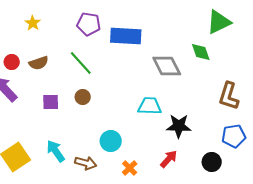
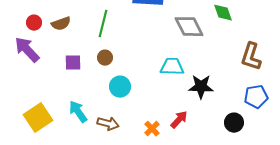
green line: (81, 63) -> (103, 24), turned 56
cyan circle: (111, 141) -> (120, 87), moved
red arrow: (169, 159) -> (179, 120), moved

